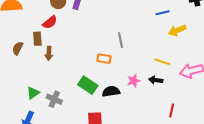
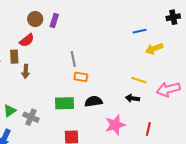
gray line: (120, 40) -> (73, 59), moved
pink star: (134, 81) -> (115, 125), moved, size x1.5
green rectangle: (88, 85) -> (65, 103), turned -36
black semicircle: (111, 91) -> (94, 101), moved

